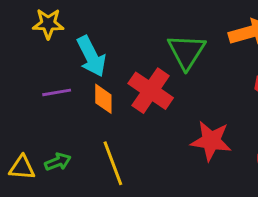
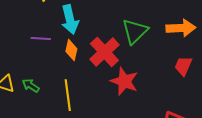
red star: (211, 141) -> (124, 81), moved
green arrow: (58, 162) -> (31, 85), turned -138

